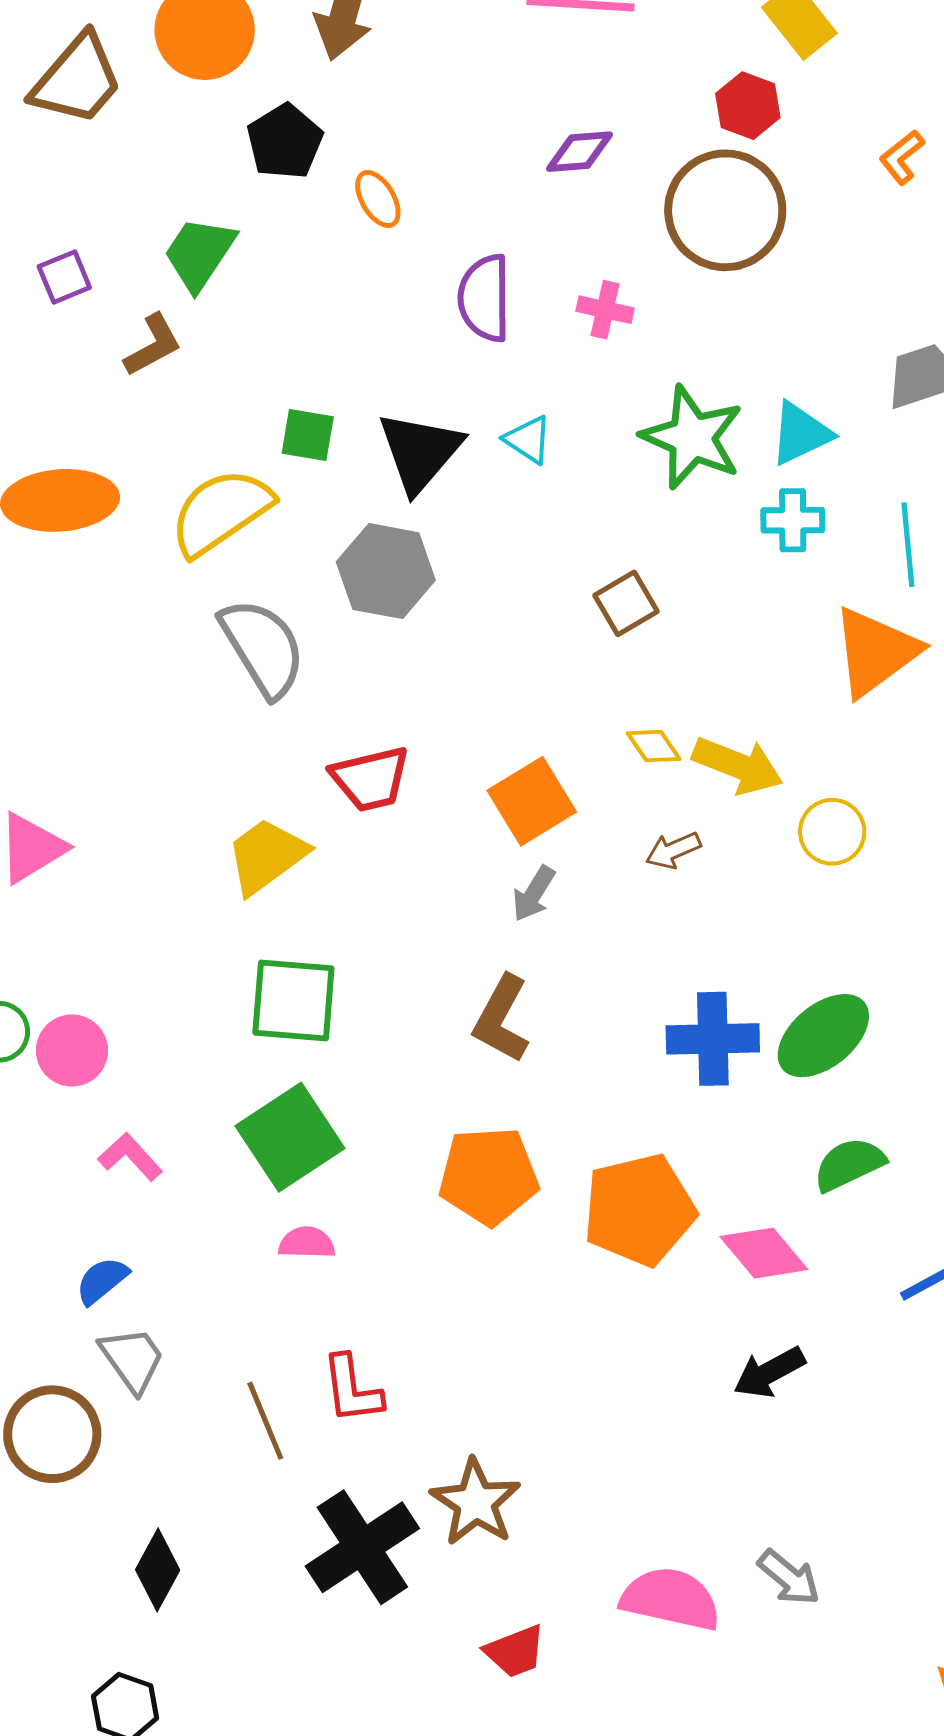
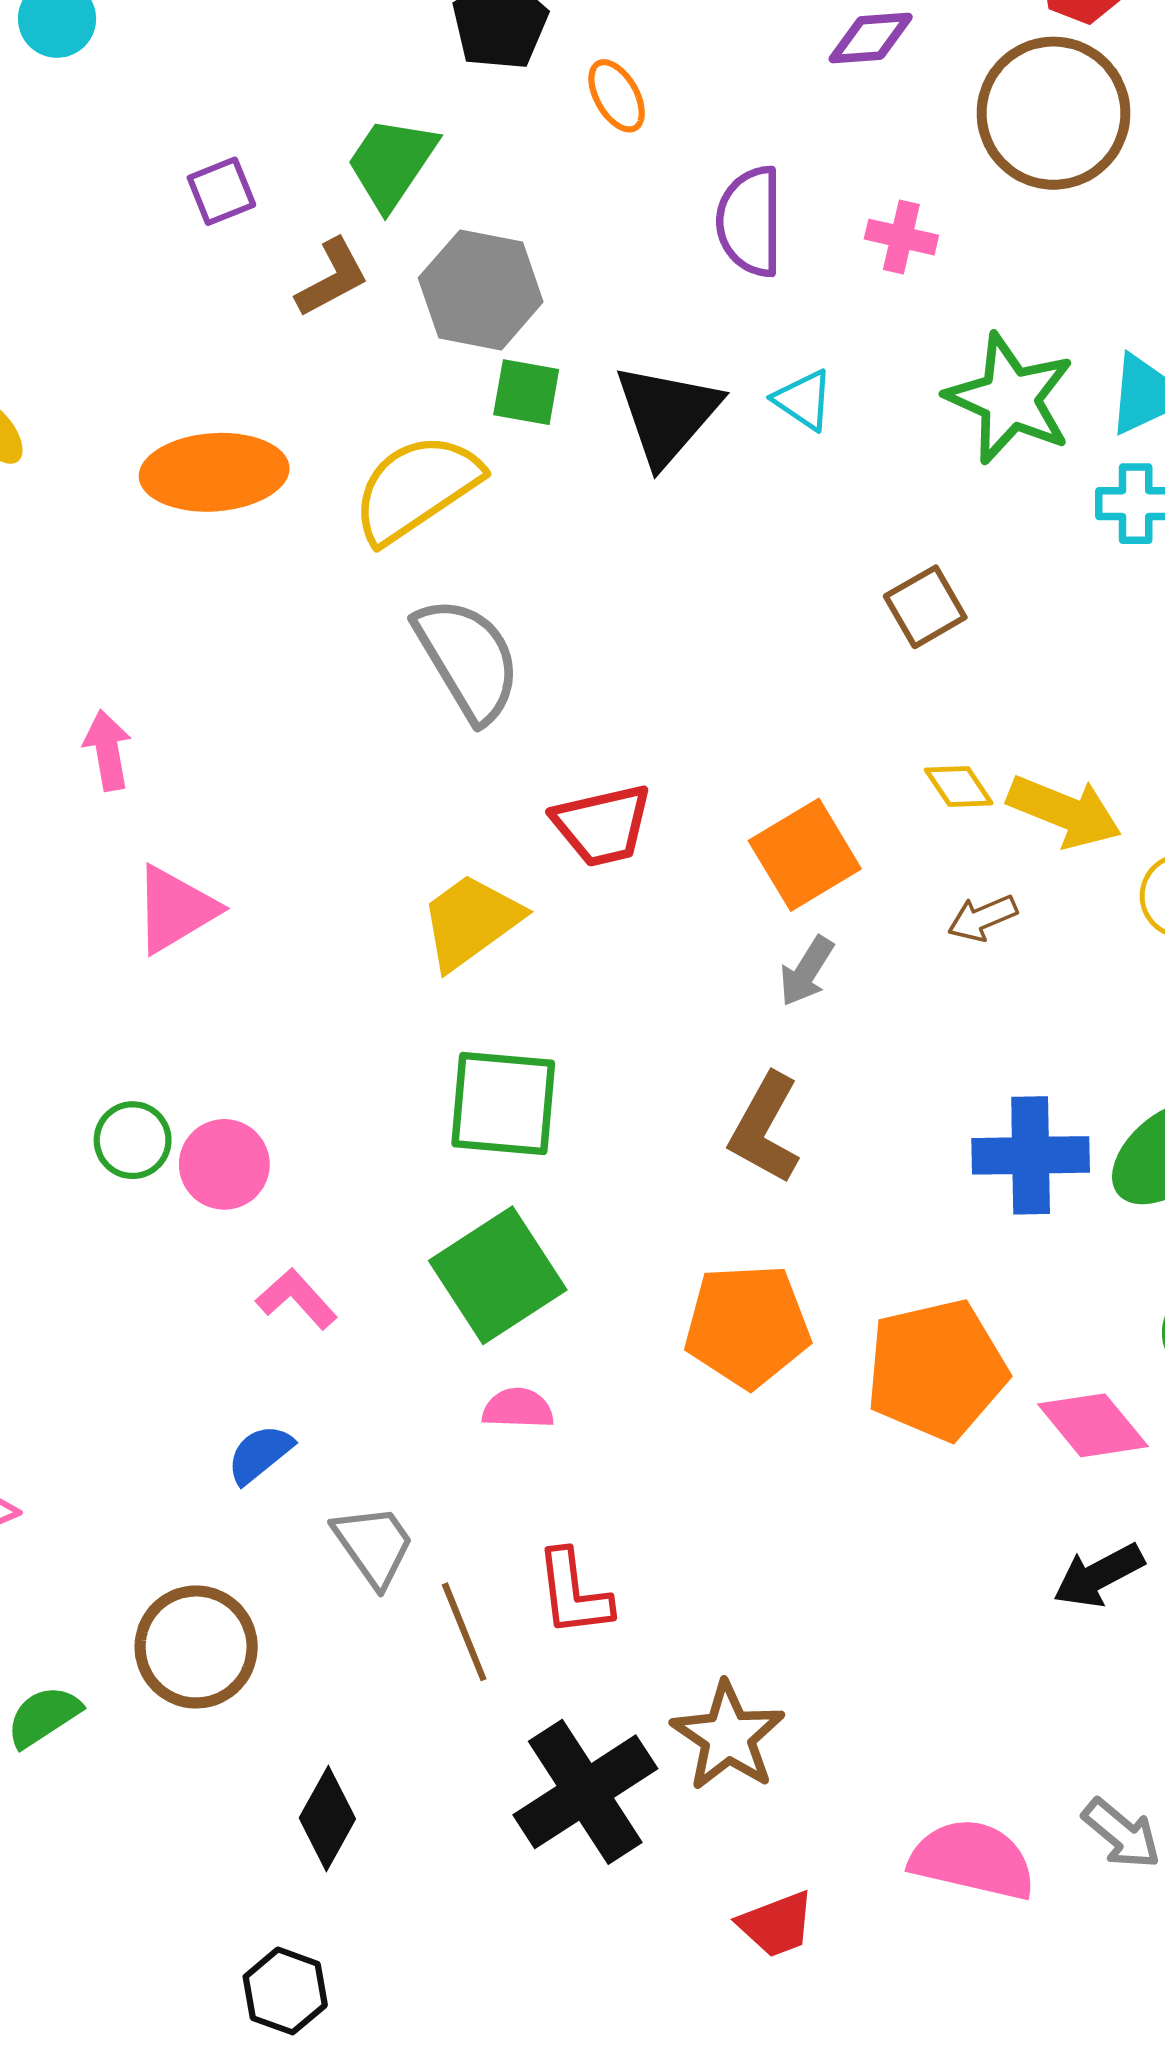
gray hexagon: (386, 571) -> (481, 290), moved
gray trapezoid: (132, 1359) -> (374, 1545), moved

